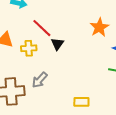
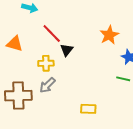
yellow cross: (29, 48) -> (46, 63), moved

